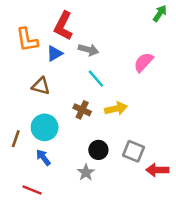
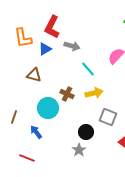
cyan line: (96, 79) -> (88, 69), moved
cyan circle: (45, 127) -> (48, 108), moved
black circle: (98, 150) -> (86, 132), moved
gray square: (133, 151) -> (108, 117), moved
gray star: (86, 172) -> (79, 150), moved

